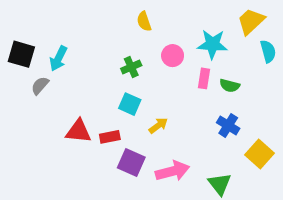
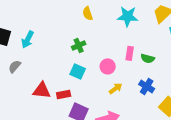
cyan star: (212, 44) -> (128, 16), moved
pink circle: (173, 56) -> (108, 66), moved
gray semicircle: (40, 86) -> (15, 66), moved
yellow arrow: (158, 125) -> (116, 88), moved

